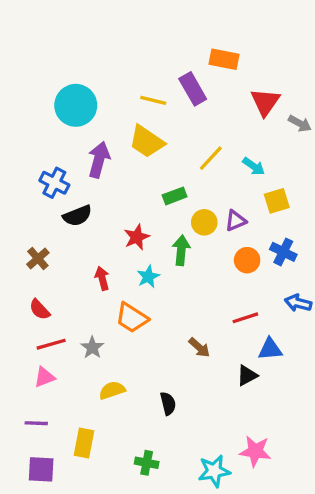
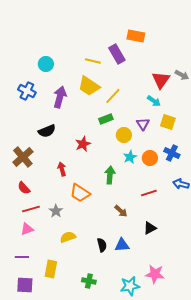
red triangle: (265, 102) -> (161, 80), moved
cyan circle: (76, 105) -> (46, 64), size x0.6
yellow line: (211, 158) -> (113, 96), moved
blue cross: (54, 183) -> (27, 91), moved
yellow square: (277, 201) -> (168, 122), turned 35
purple triangle: (236, 221) -> (143, 124), moved, turned -40
green arrow: (181, 250) -> (110, 175), moved
brown cross: (38, 259) -> (23, 157), size x1.5
cyan star: (148, 277) -> (130, 157), moved
blue triangle: (270, 349) -> (122, 245), moved

